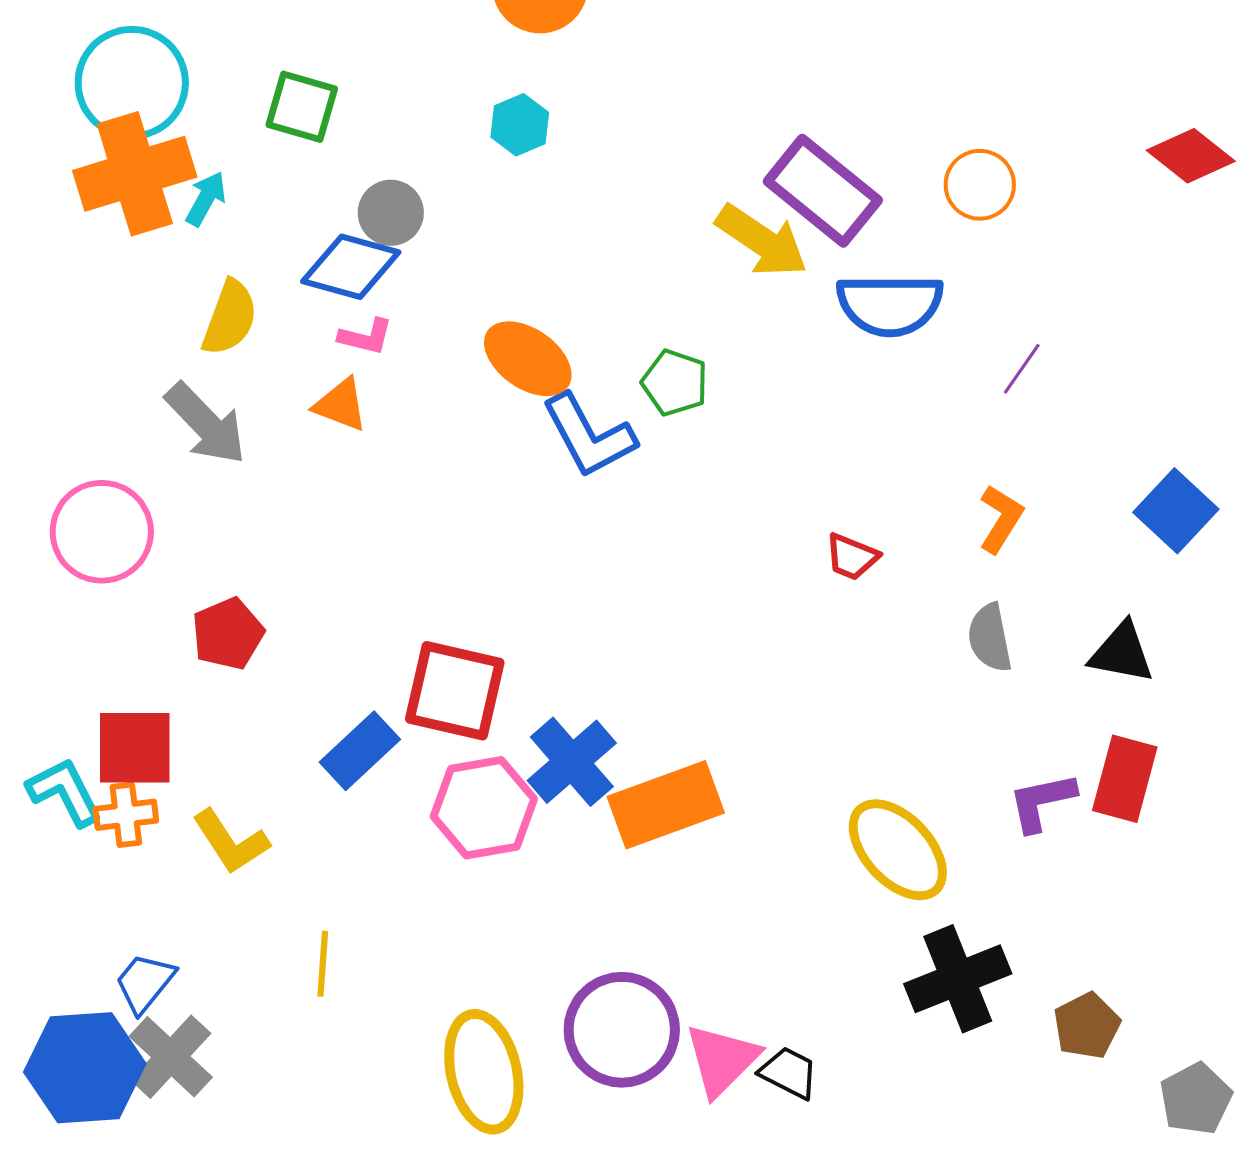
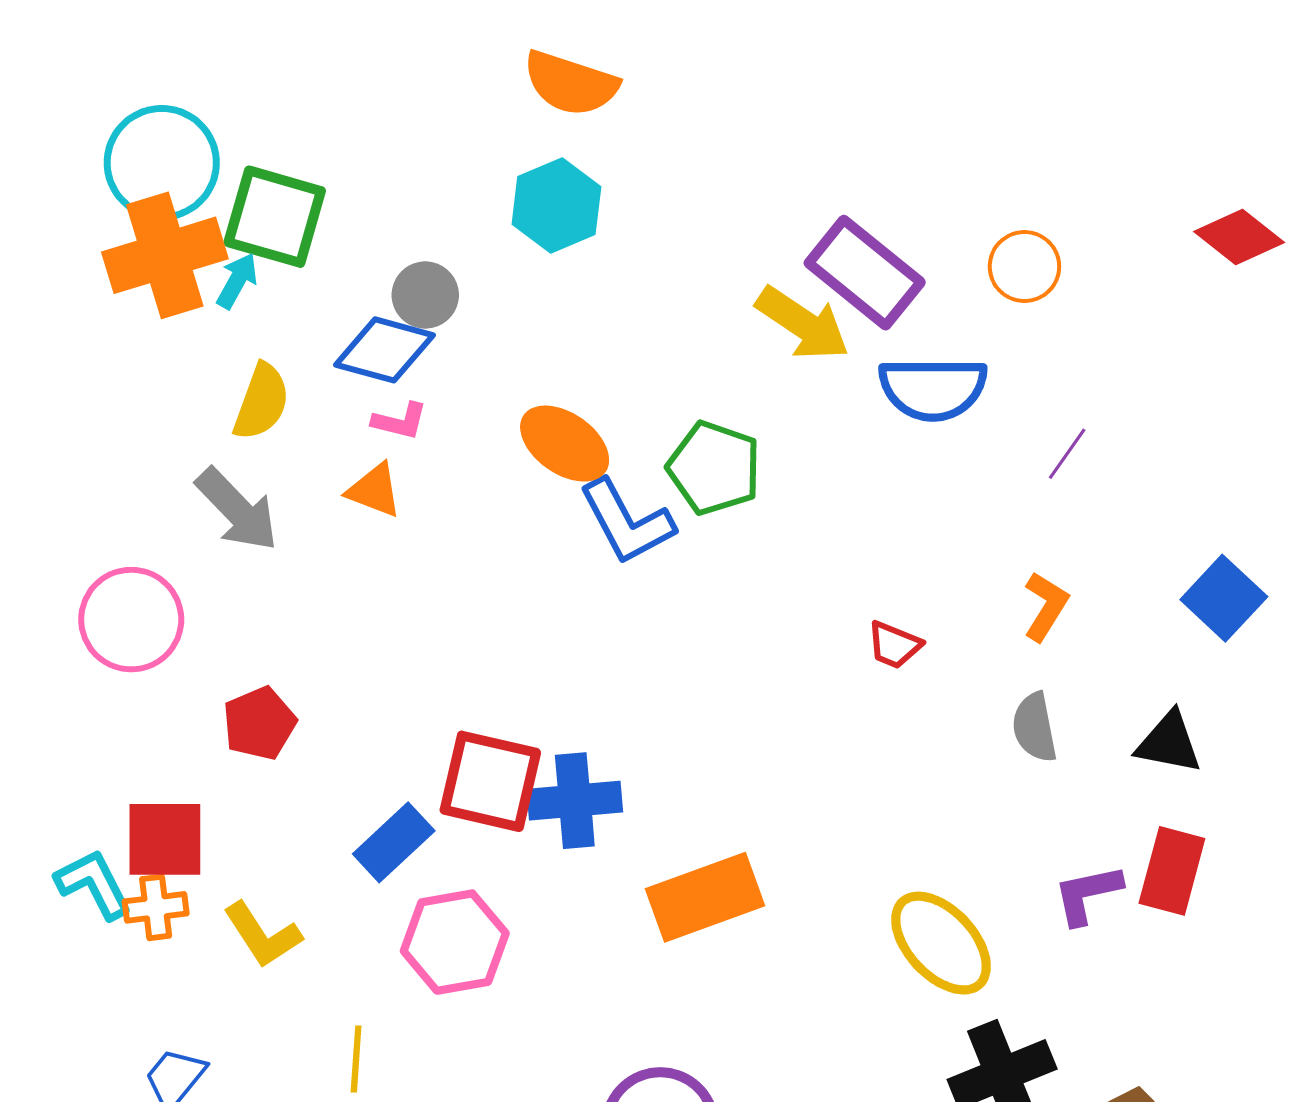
green square: (302, 107) -> (275, 217), moved, size x1.4
cyan hexagon: (520, 125) -> (556, 205), size x1.5
green pentagon: (675, 383) -> (714, 468), size x1.4
blue cross: (572, 762) -> (575, 801), moved, turned 36
pink hexagon: (484, 808) -> (455, 942), moved

